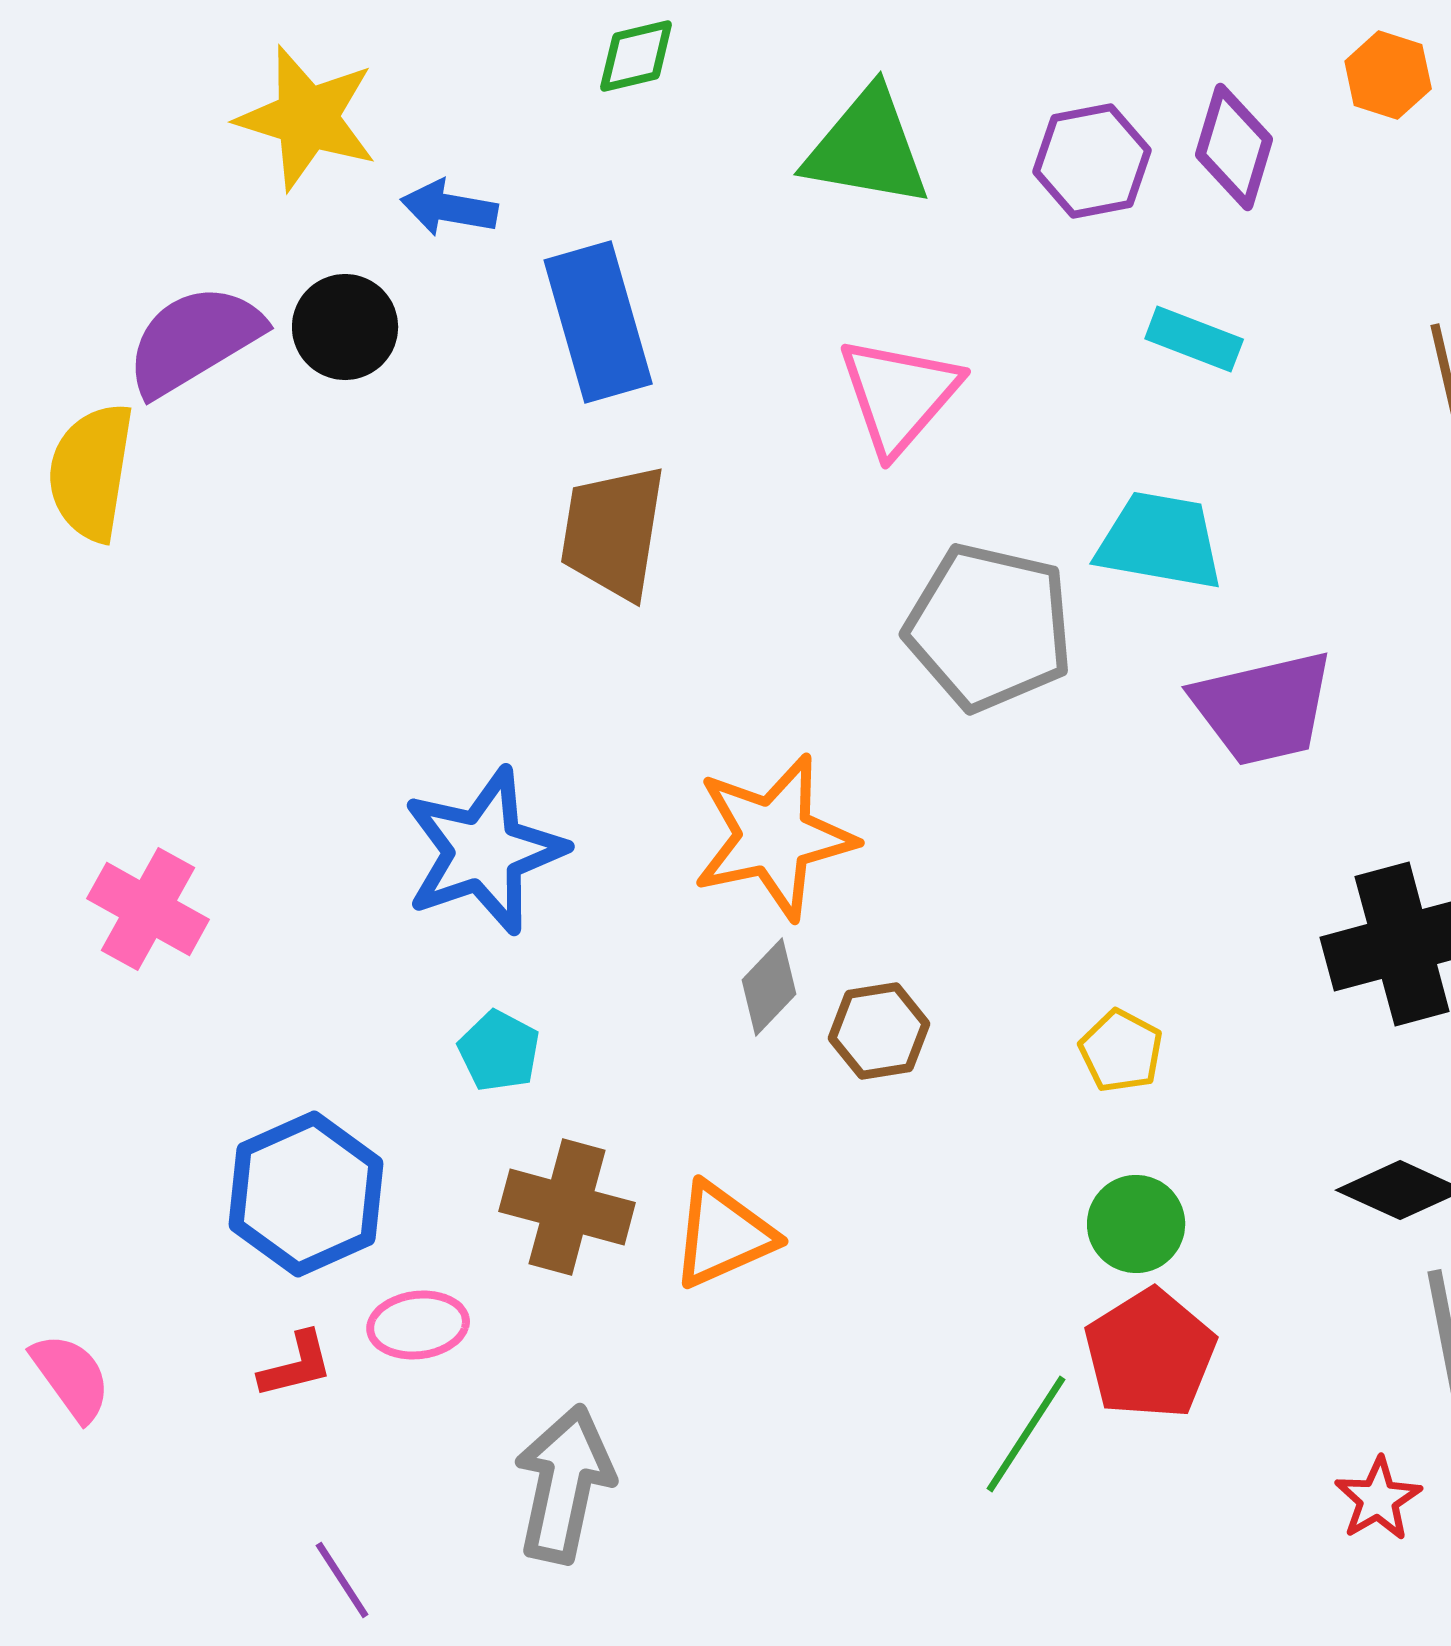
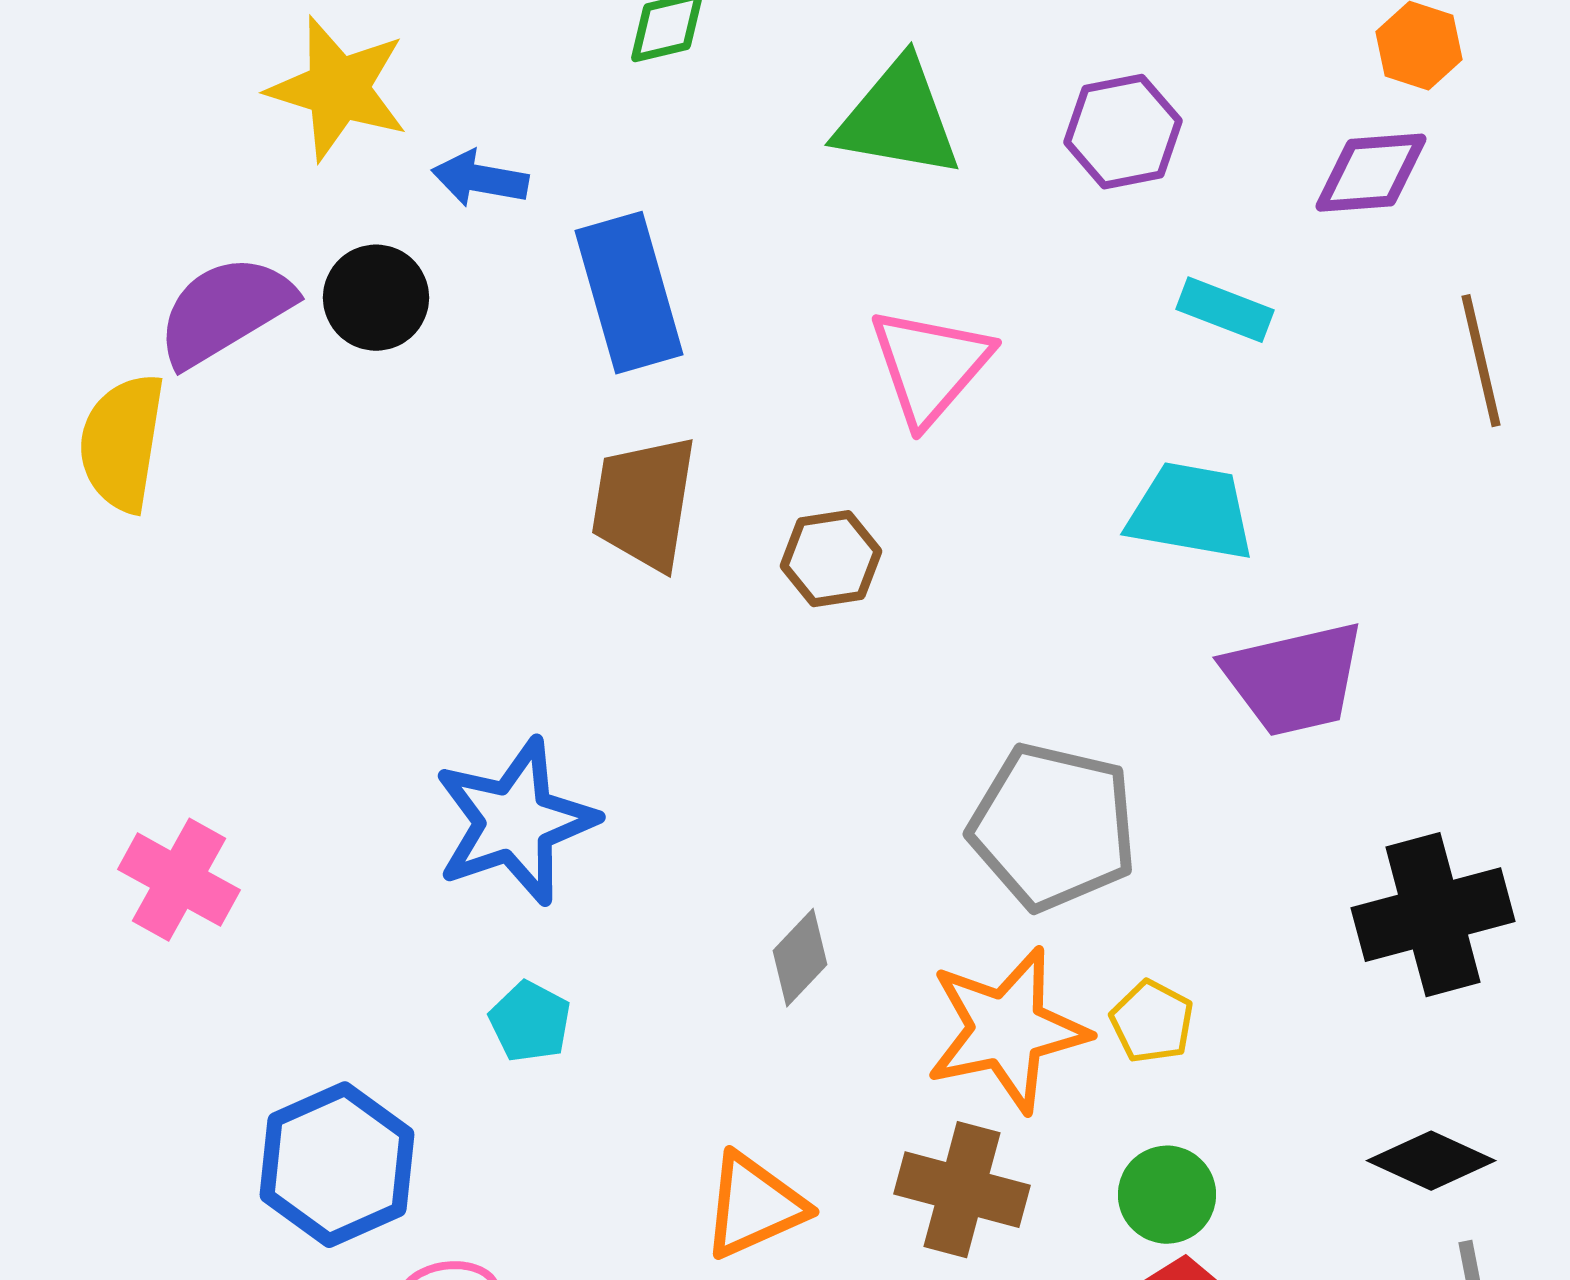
purple diamond: (1234, 147) -> (1371, 173), moved, turned 69
gray pentagon: (989, 627) -> (1053, 827), moved
orange star: (774, 837) -> (1007, 1030), moved
brown hexagon: (879, 1031) -> (831, 559), moved
brown cross: (567, 1207) -> (962, 1190), moved

